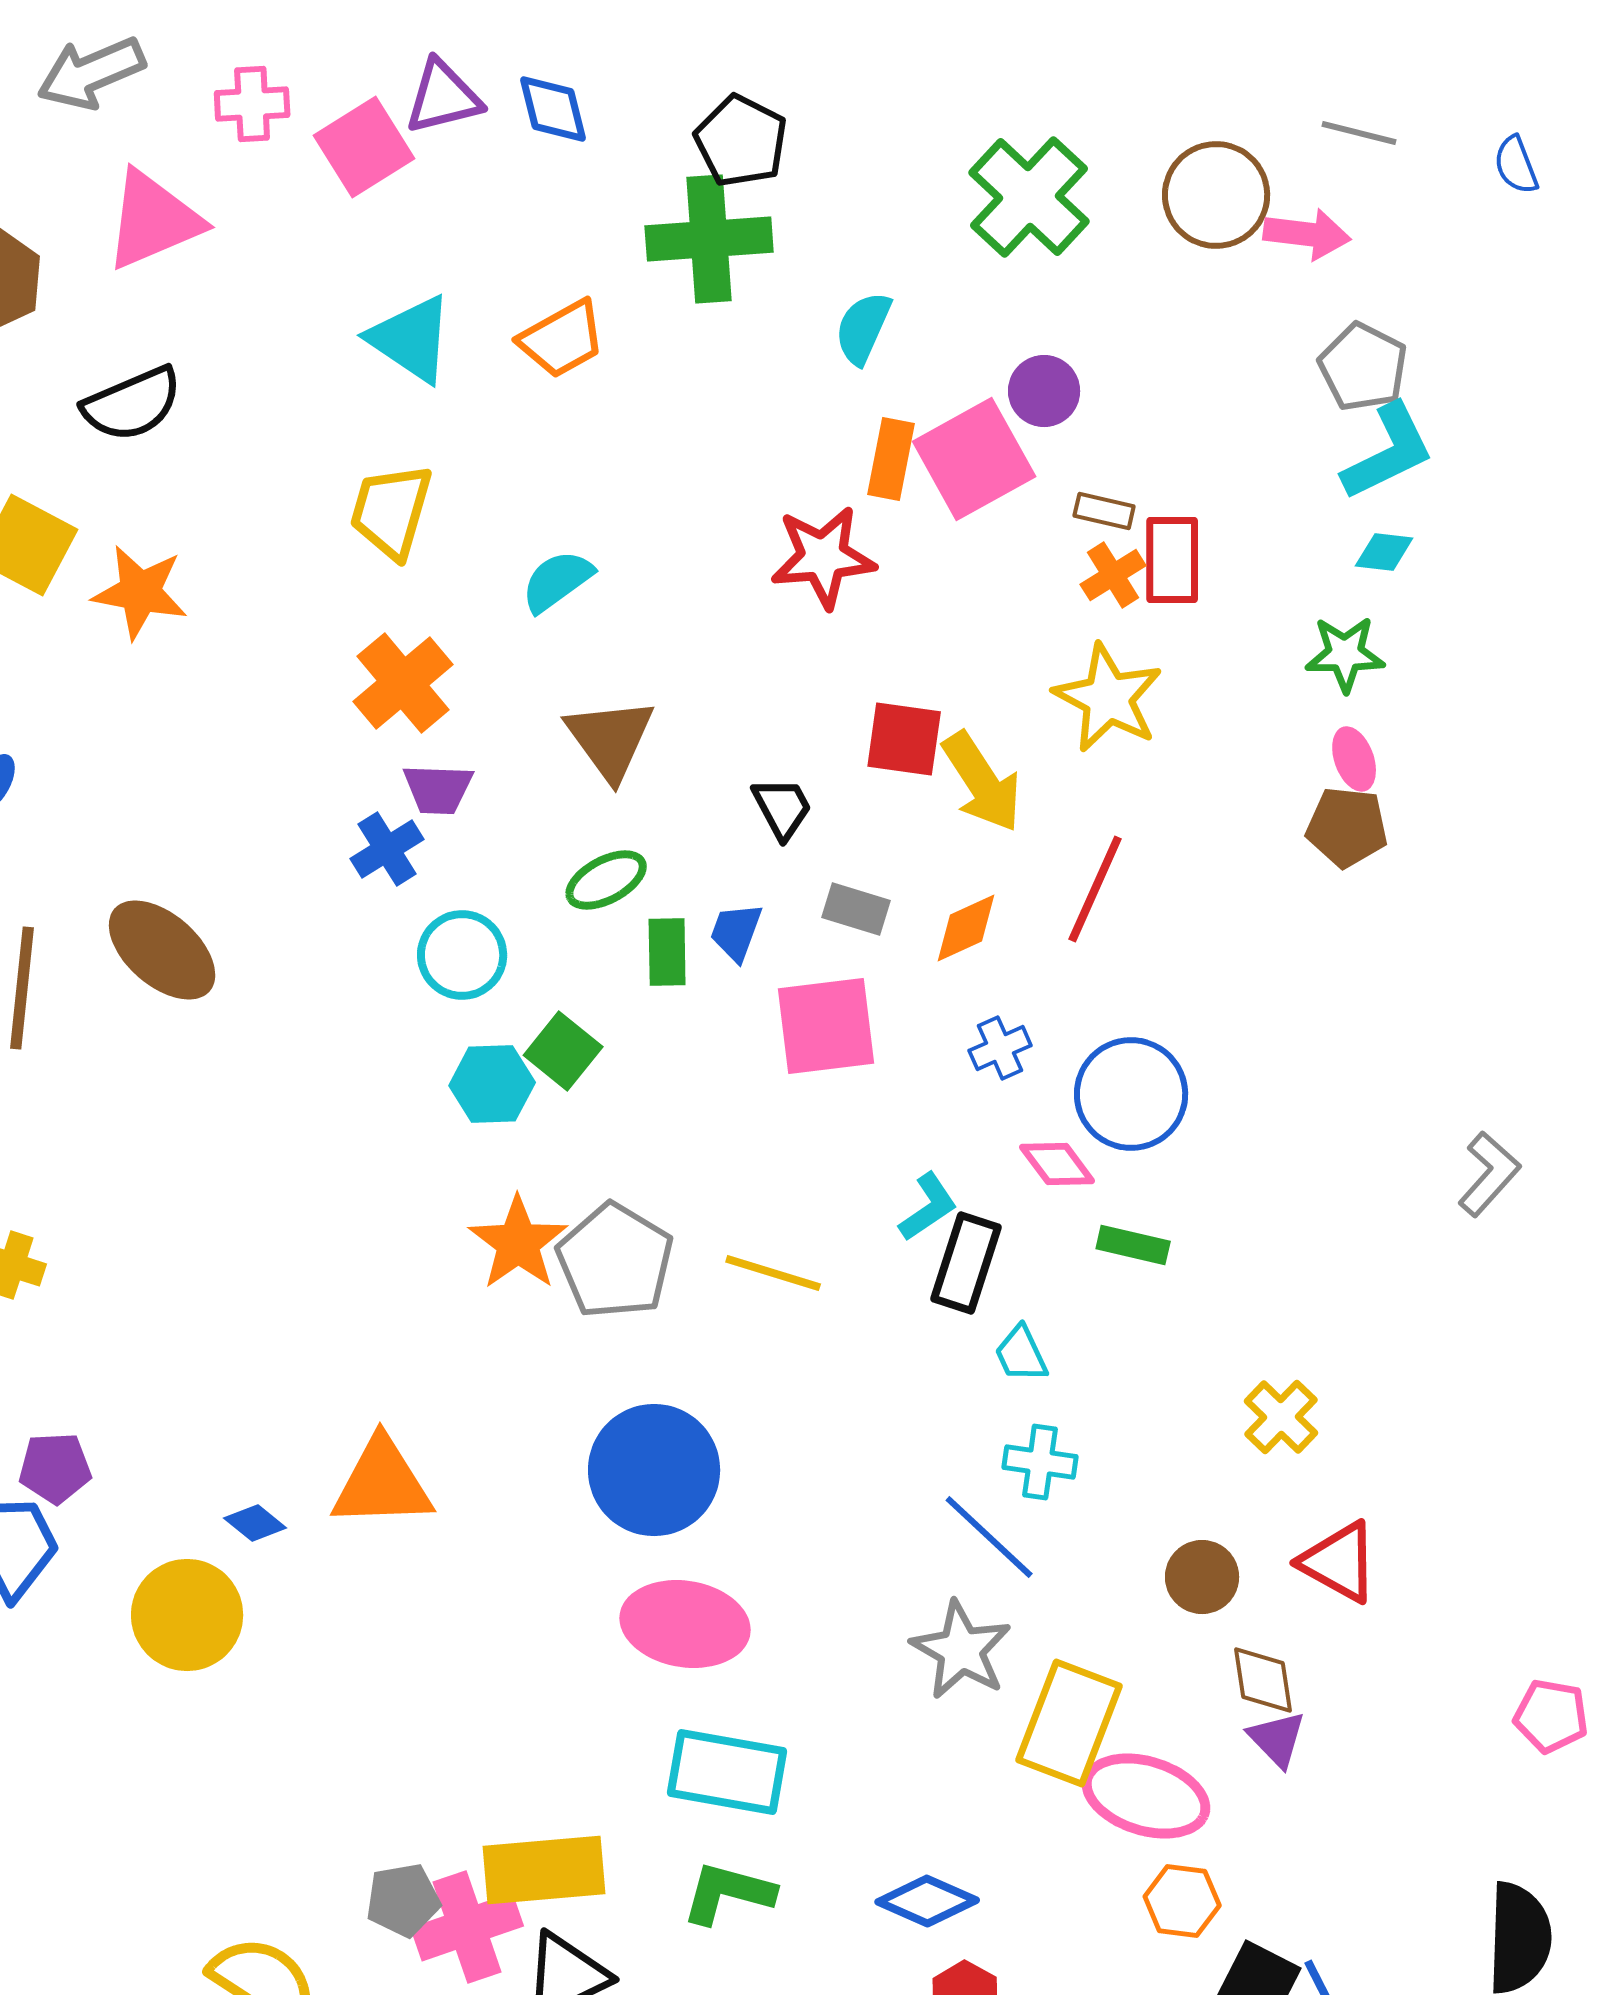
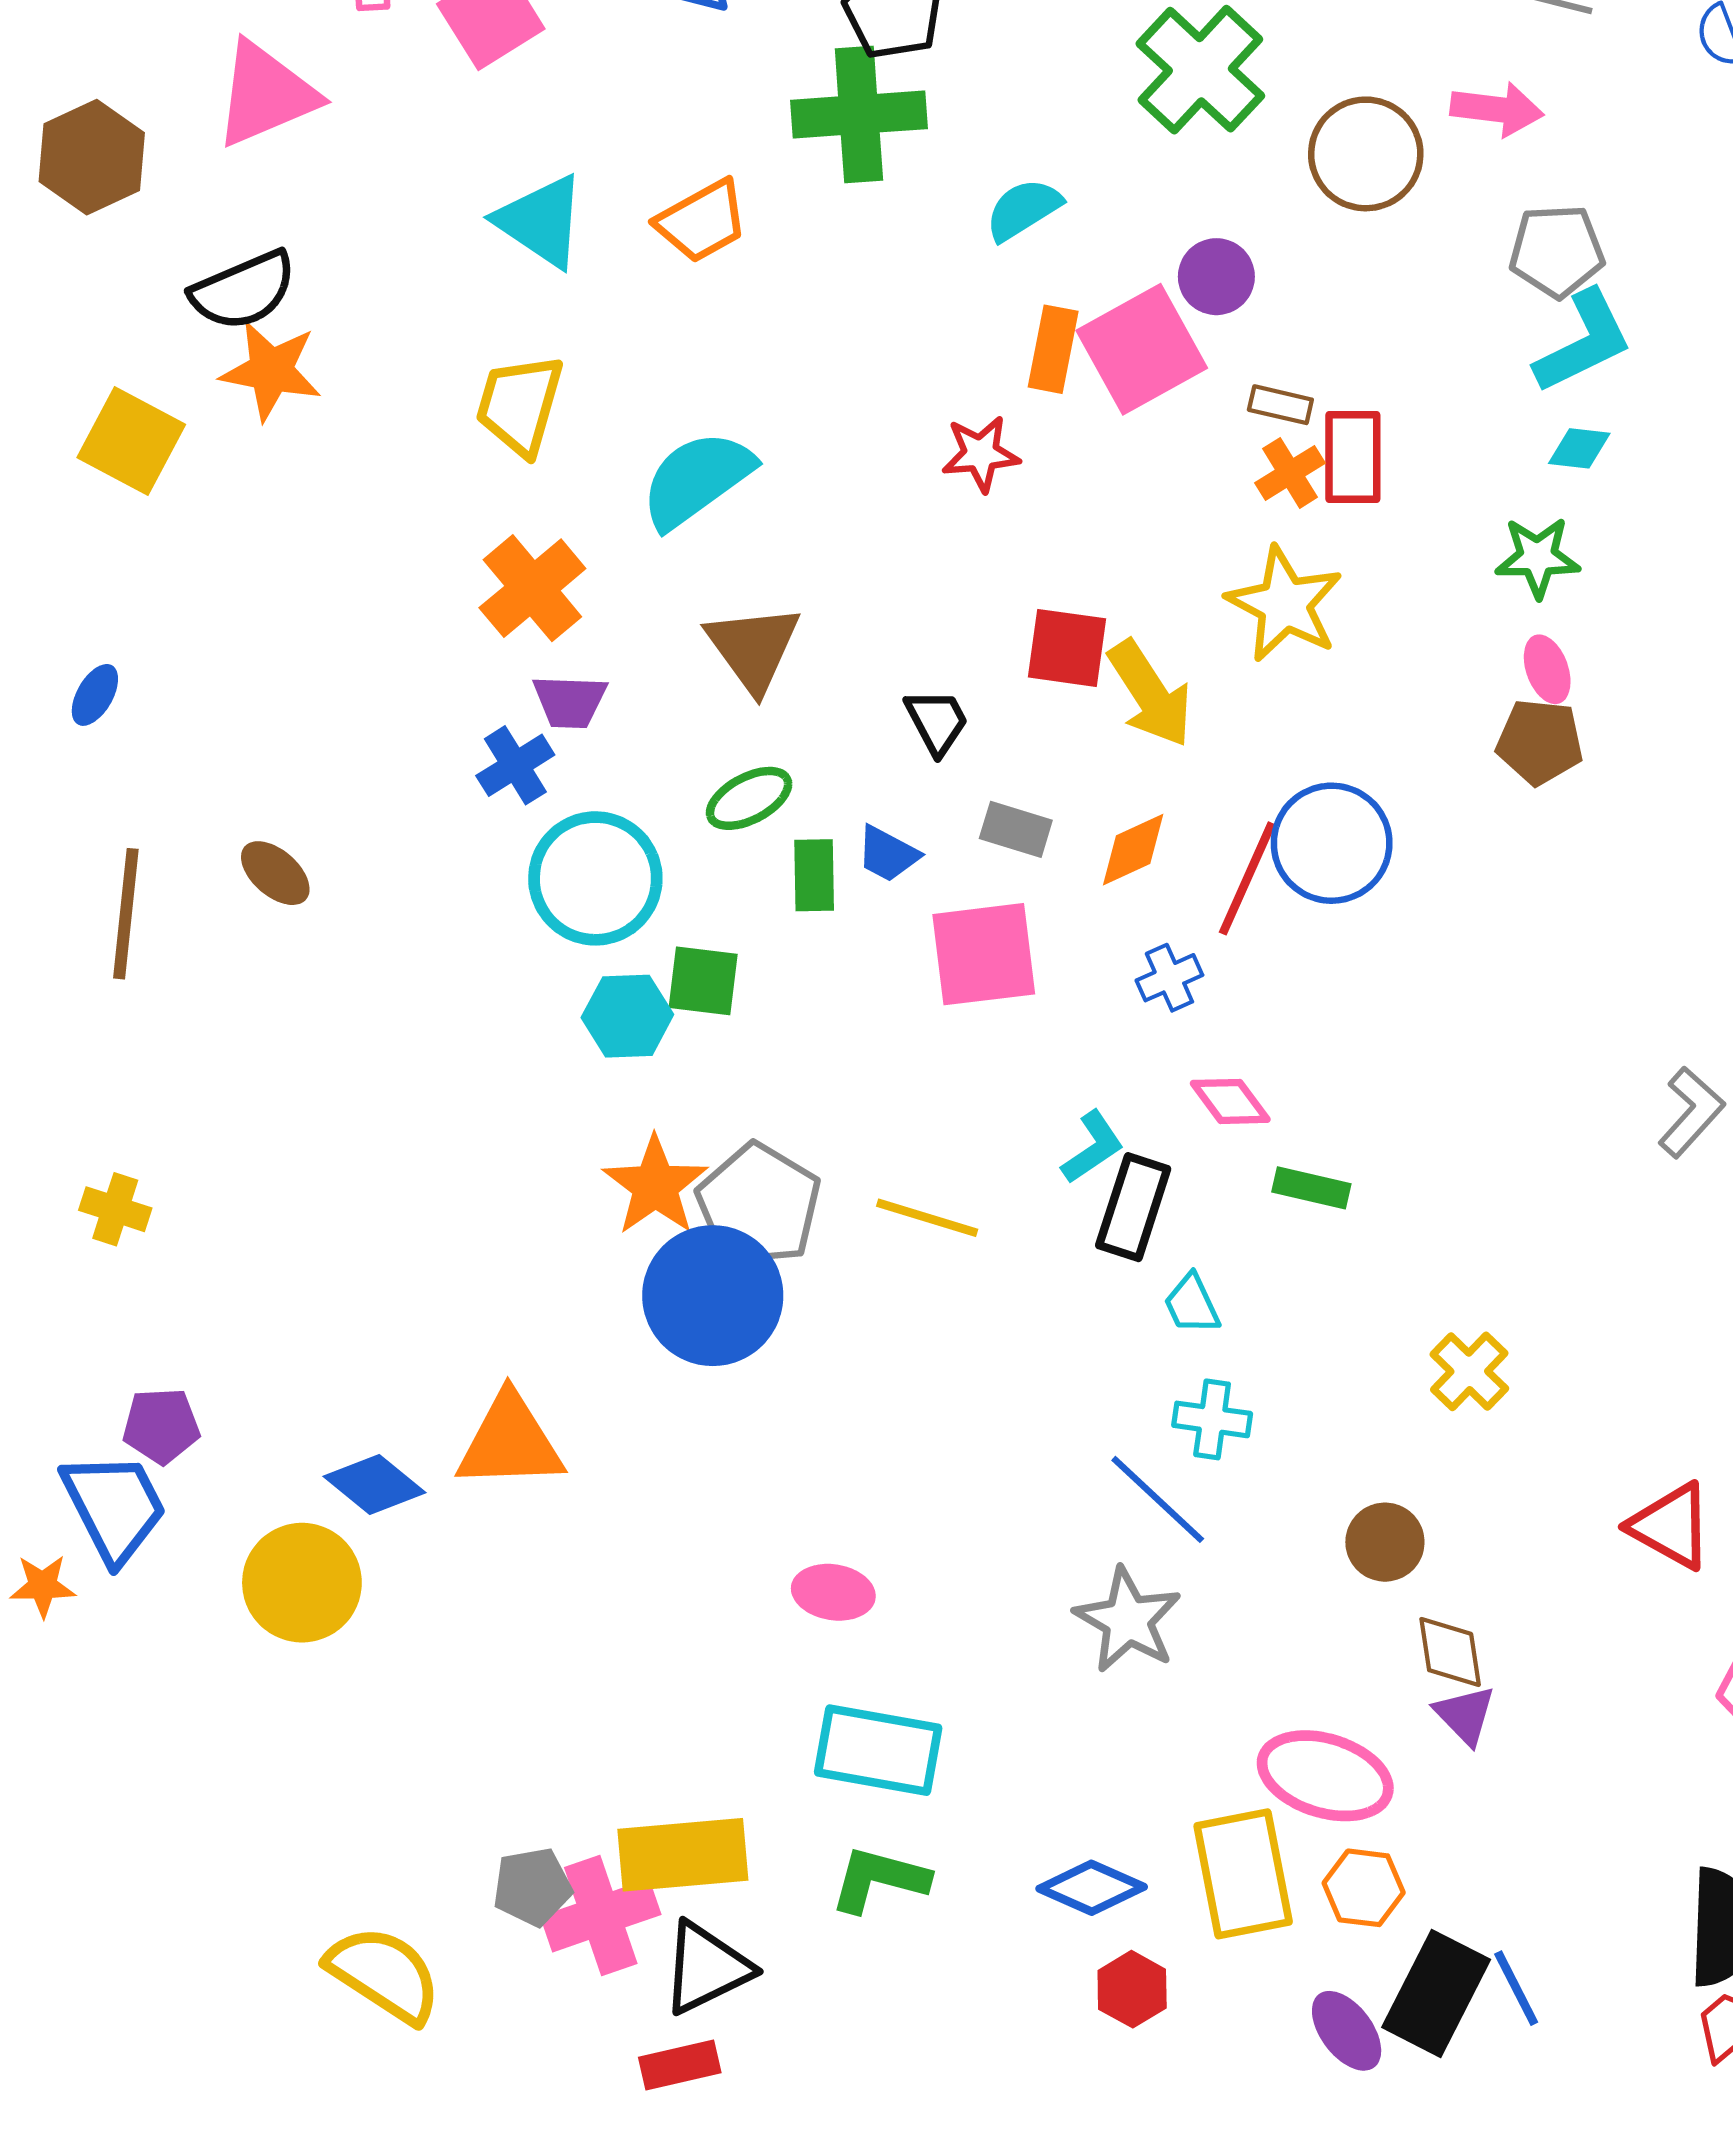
brown circle: (1216, 195) -> (1366, 154), moved
cyan semicircle: (863, 328) -> (1023, 209), turned 34
gray pentagon: (1363, 367) -> (1557, 251), turned -30
red star: (823, 557) -> (981, 454), size x0.7
cyan semicircle: (557, 581) -> (697, 479), size x1.5
orange star: (140, 592) -> (271, 371), moved
red line: (1095, 889) -> (1247, 878), moved
blue trapezoid: (736, 932) -> (888, 854), turned -82
brown ellipse: (162, 950) -> (275, 873), size x0.6
cyan circle: (462, 955) -> (595, 878), size x1.4
green square: (563, 1051) -> (703, 981), turned -32
blue circle: (1131, 1094) -> (1332, 843), moved
blue circle: (654, 1470) -> (713, 1296), moved
blue diamond: (255, 1523) -> (375, 1484), size x1.5
red triangle: (1339, 1562) -> (1671, 1526), moved
pink ellipse: (685, 1624) -> (833, 1592), size x0.6
yellow rectangle: (1069, 1723) -> (1243, 1874), moved, turned -32

